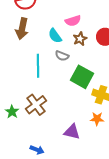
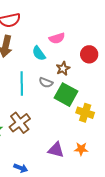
brown star: (80, 39) -> (63, 68), moved
gray semicircle: (62, 56) -> (46, 83), moved
orange star: (97, 119) -> (81, 149), moved

